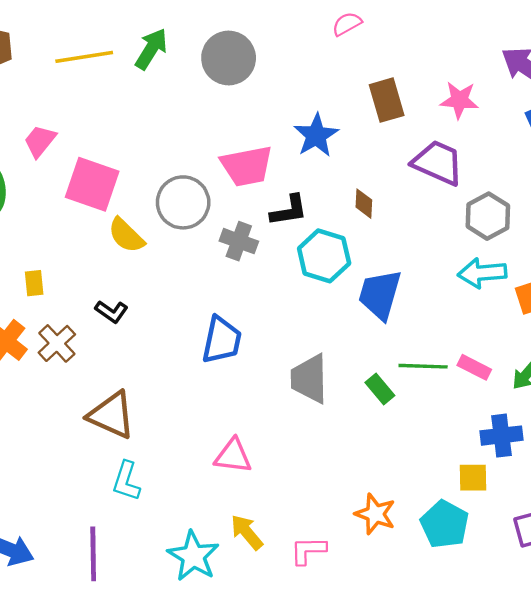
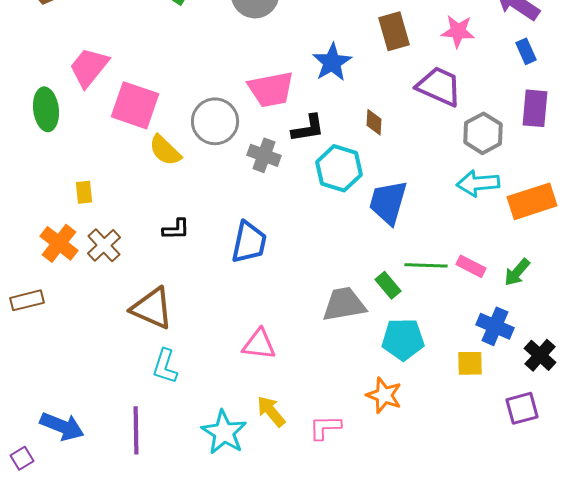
pink trapezoid: (40, 141) -> (89, 67), size x1.4
black L-shape: (111, 312) -> (176, 229), moved, turned -36
gray trapezoid: (309, 379) -> (344, 304), moved, turned 81
blue cross: (502, 436) -> (495, 326), turned 30
cyan pentagon: (445, 524) -> (403, 339), moved, turned -30

